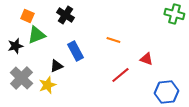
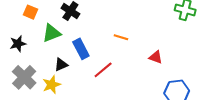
green triangle: (36, 35) -> (52, 33), moved
red line: (120, 75) -> (103, 70), moved

